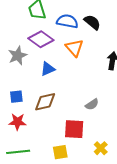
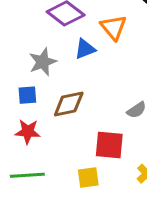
gray star: (18, 56) -> (43, 62), moved
blue triangle: (48, 69) -> (85, 49), moved

